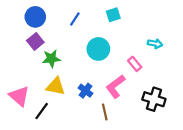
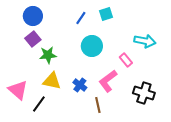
blue line: (75, 19) -> (81, 18), moved
cyan arrow: (155, 44) -> (145, 41), size x1.5

